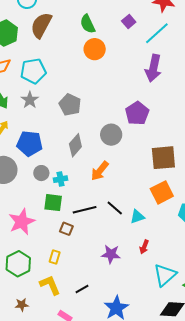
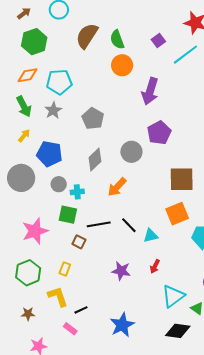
brown semicircle: (41, 25) -> (87, 36), moved
purple arrow: (153, 68) -> (150, 91), moved
black line: (82, 289) -> (81, 310), moved

